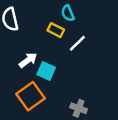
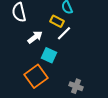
white line: (77, 43) -> (64, 33), moved
white arrow: (28, 60) -> (35, 37), moved

